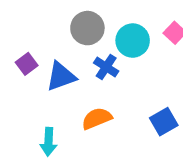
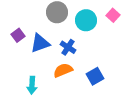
blue cross: (106, 67) -> (68, 47), moved
blue square: (164, 122) -> (95, 76), moved

